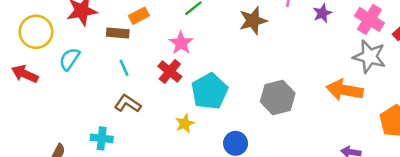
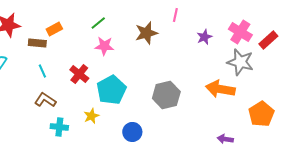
purple star: (322, 13) -> (204, 37), moved
pink star: (181, 43) -> (104, 46), moved, turned -30
cyan cross: (102, 138) -> (59, 127), moved

